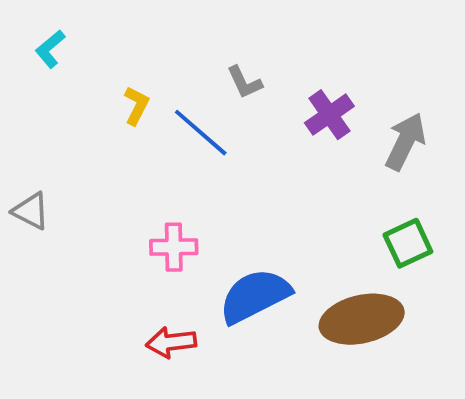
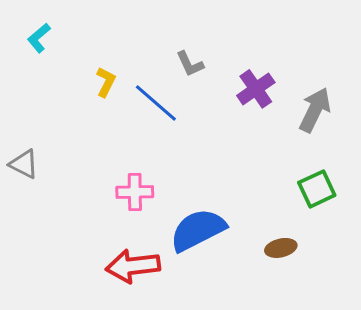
brown ellipse: (362, 319) -> (281, 248), size x0.5
red arrow: (171, 342) -> (133, 266), size x1.4

